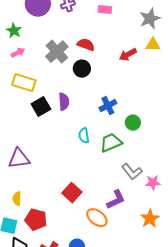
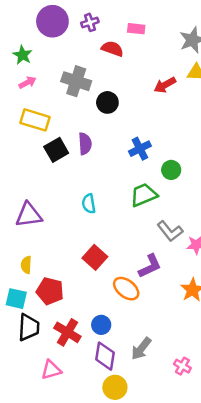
red semicircle: (86, 45) -> (112, 49), moved
gray cross: (57, 52) -> (76, 81), turned -30
cyan semicircle: (84, 136) -> (89, 204), moved

